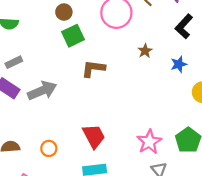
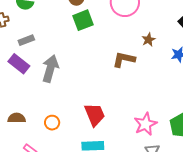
brown L-shape: (93, 69) -> (124, 59), moved
gray arrow: (42, 91) -> (50, 69), turned -56

